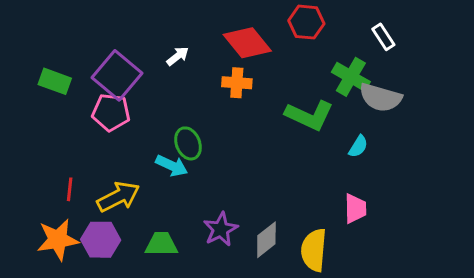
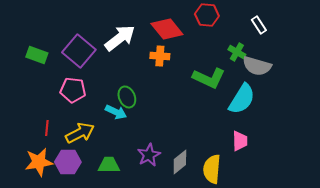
white arrow: (178, 56) -> (120, 38), size x2.0
green cross: (351, 77) -> (237, 52), size x0.7
pink pentagon: (111, 112) -> (73, 90), moved
cyan semicircle: (358, 146) -> (242, 99), size x2.0

